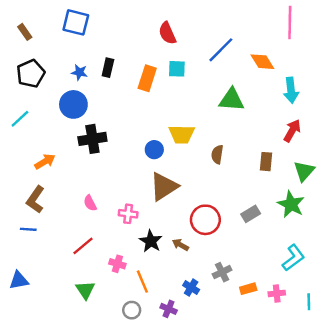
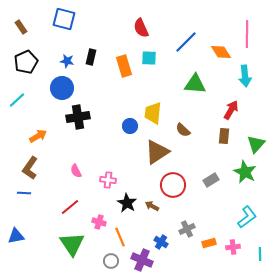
pink line: (290, 22) -> (247, 34), moved
orange rectangle: (147, 78) -> (124, 66), turned -35
red arrow: (292, 131) -> (231, 110), moved
yellow trapezoid: (182, 134) -> (153, 113), turned 95
brown semicircle: (217, 154) -> (183, 130), turned -56
brown triangle: (164, 186) -> (157, 152), moved
green triangle: (85, 290) -> (72, 244), size x1.5
purple cross: (169, 309) -> (142, 260), size x1.5

